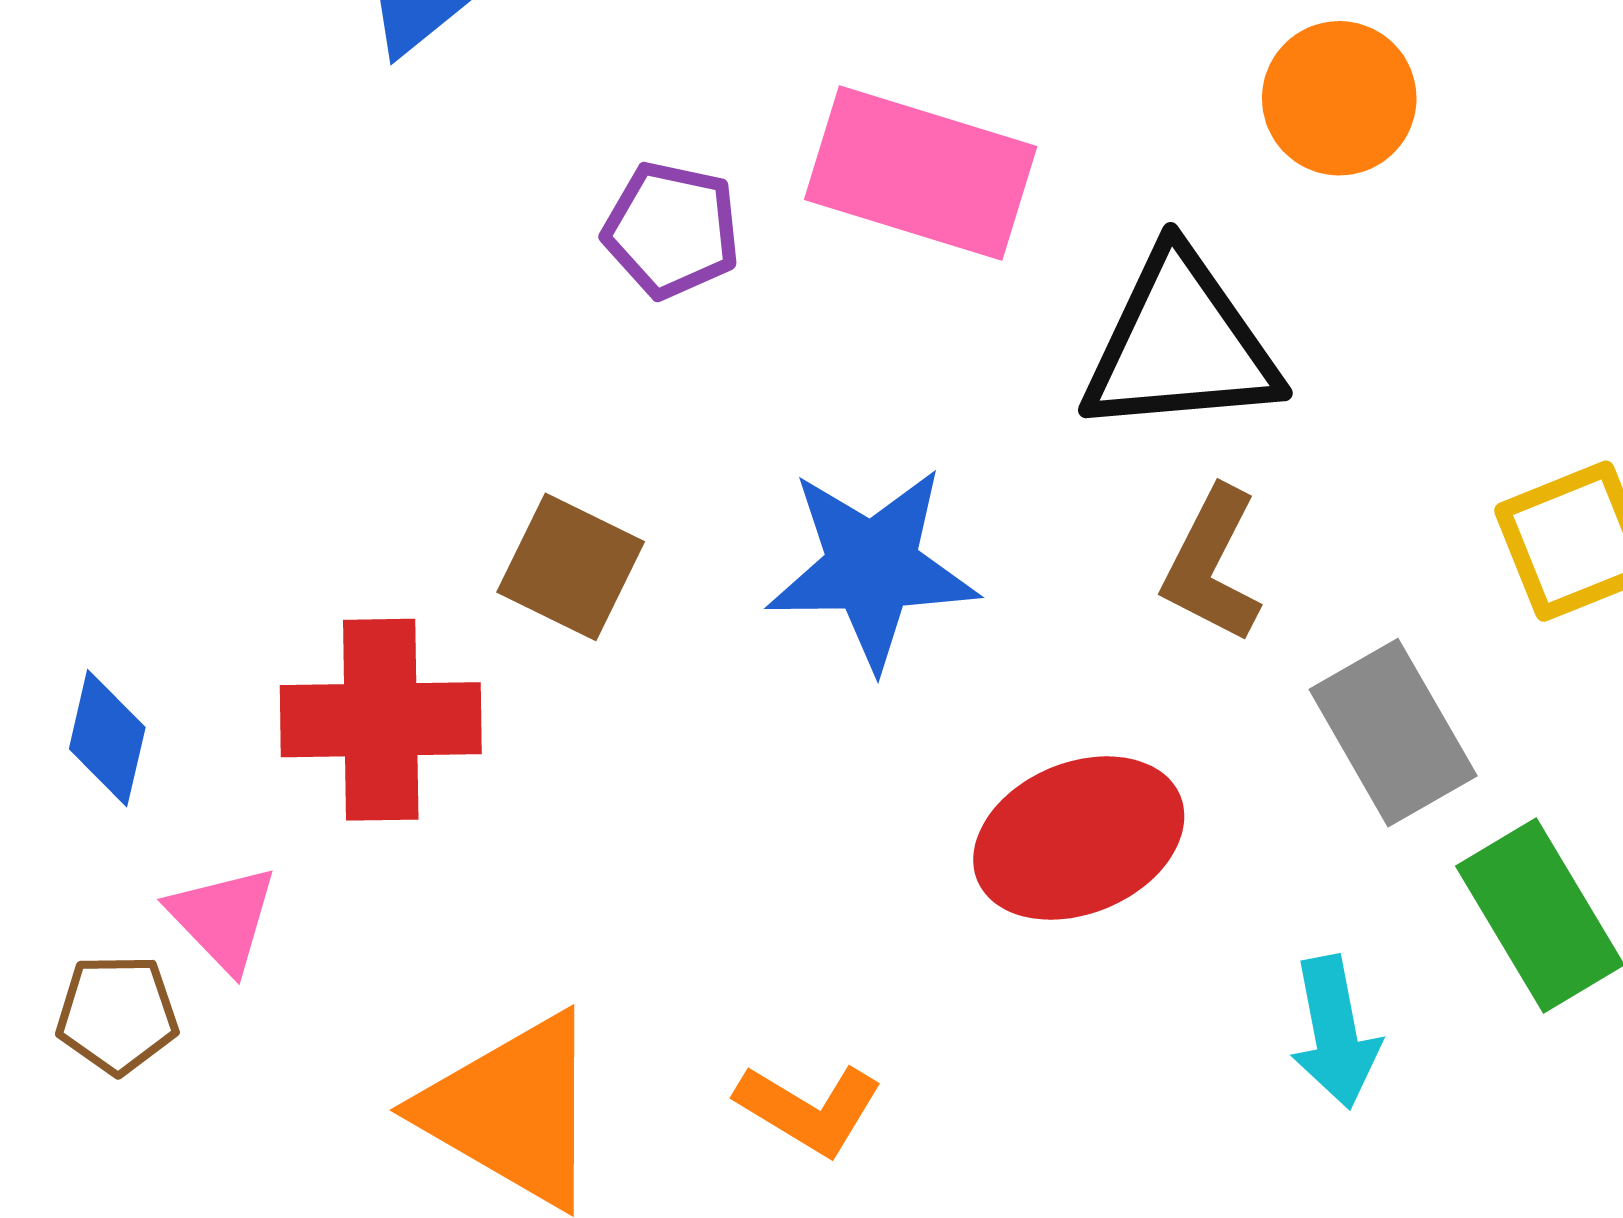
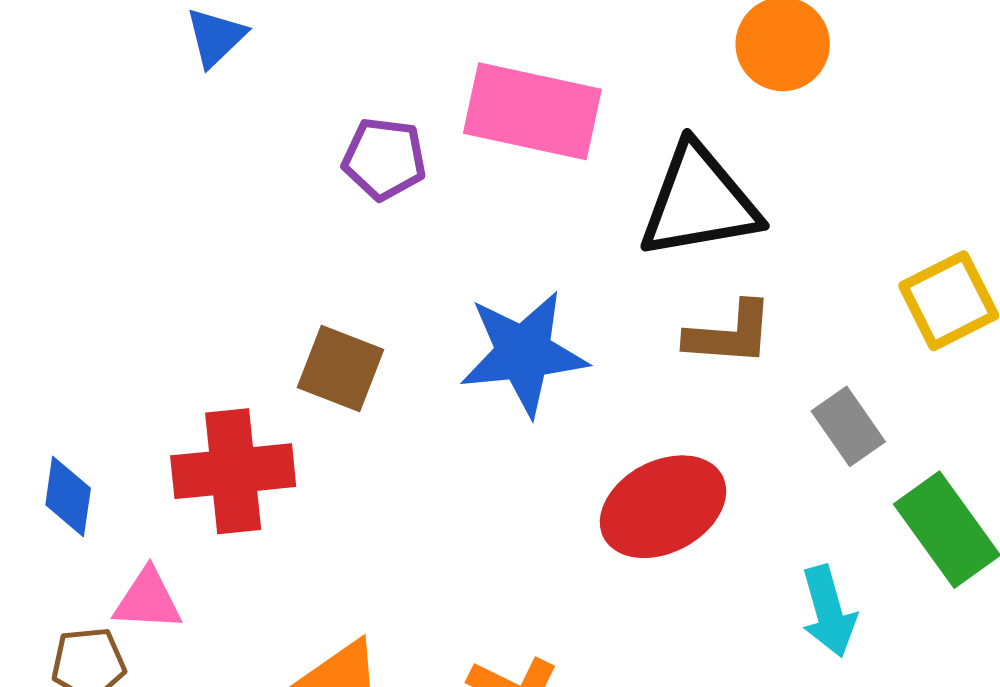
brown L-shape: (1212, 565) -> (730, 334), turned -108
gray rectangle: (1393, 733) -> (848, 426), size x0.7
pink triangle: (223, 918) -> (148, 600), turned -38

